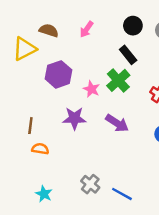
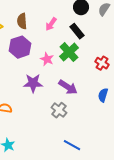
pink arrow: (87, 29) -> (51, 24), moved
brown semicircle: (49, 30) -> (22, 21), moved, turned -112
gray cross: (90, 184) -> (59, 110), moved

